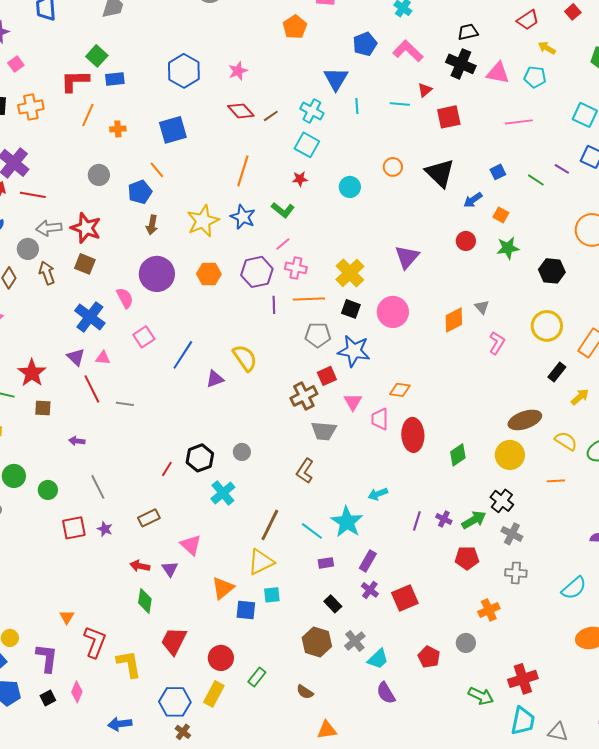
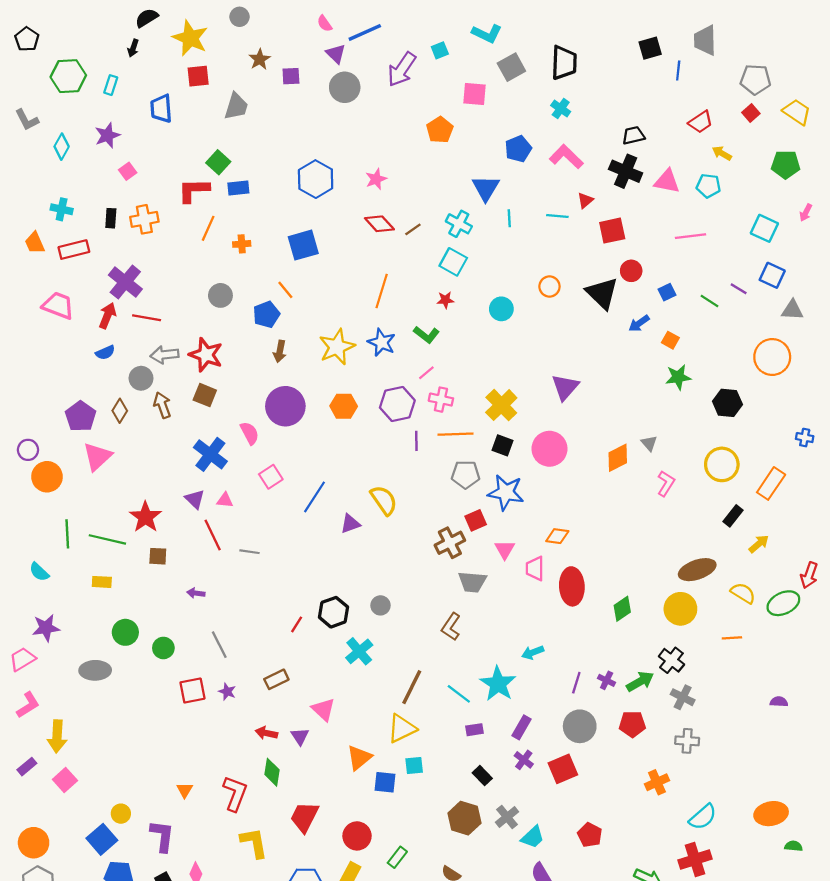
red circle: (466, 241) -> (631, 271), moved
cyan semicircle: (574, 588) -> (703, 817), moved
red L-shape: (95, 642) -> (235, 793), moved
gray circle: (466, 643) -> (580, 726), moved, size x1.5

